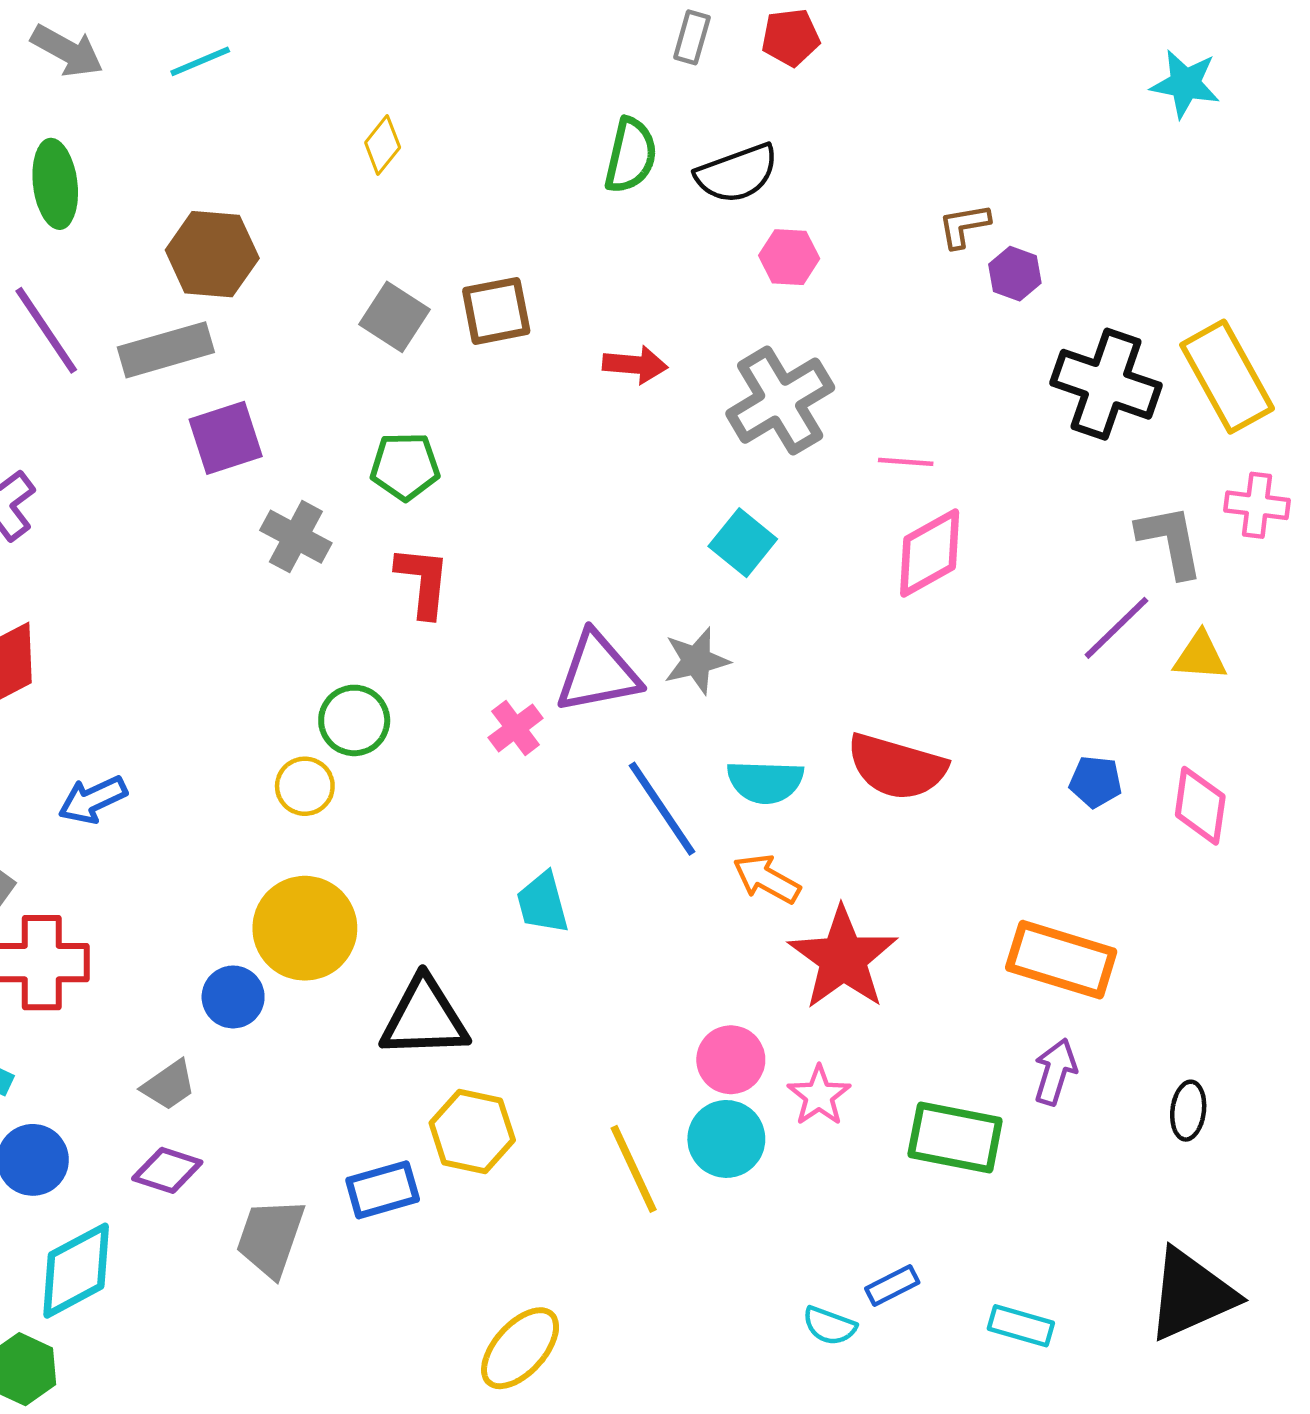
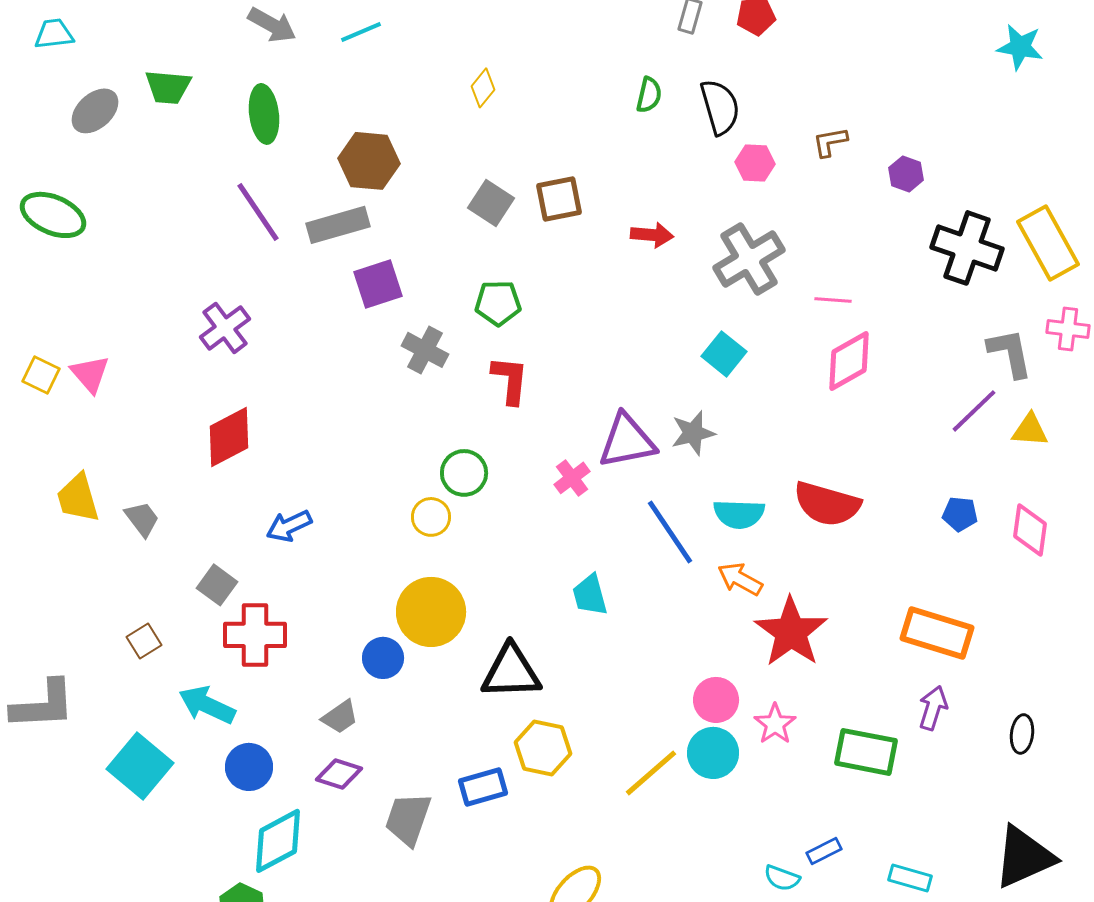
green semicircle: (631, 155) -> (649, 95), size x0.7
black semicircle: (737, 173) -> (720, 107), turned -86
brown L-shape: (964, 226) -> (830, 142), moved
yellow line: (634, 1169) -> (651, 773), turned 74

